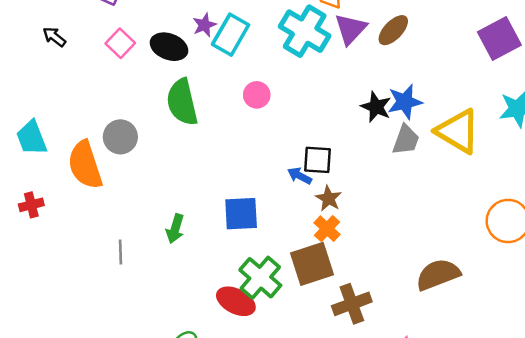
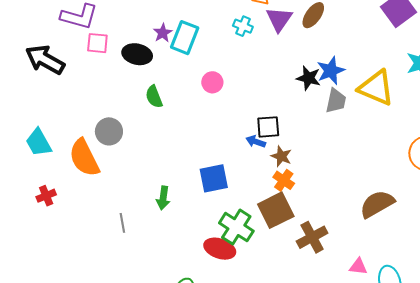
cyan cross: (305, 31) -> (243, 26), size x0.5
black arrow: (54, 37) -> (45, 60), size x2.0
pink square: (120, 43) -> (97, 43), moved, turned -30
green semicircle: (182, 102) -> (154, 97), size x0.6

